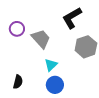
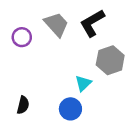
gray trapezoid: (41, 39) -> (56, 24), moved
cyan triangle: (51, 65) -> (83, 83), moved

